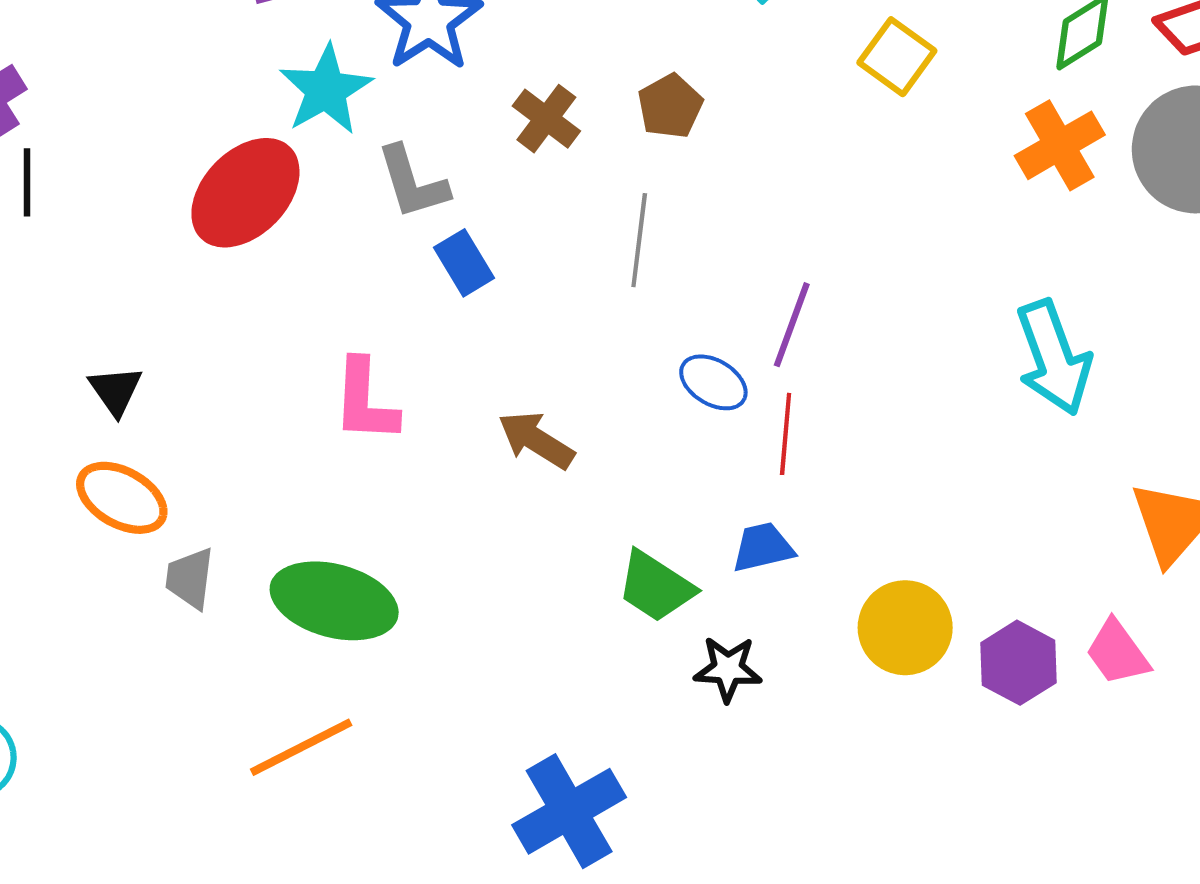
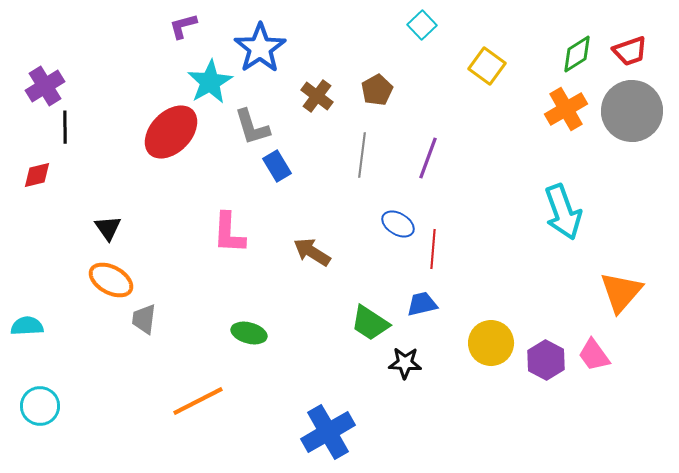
purple line: (792, 325) -> (428, 158), moved
green ellipse: (334, 601) -> (249, 333), moved, size x0.6

